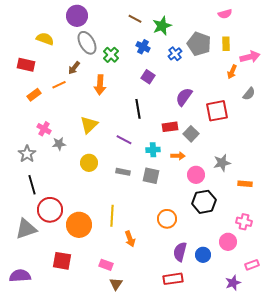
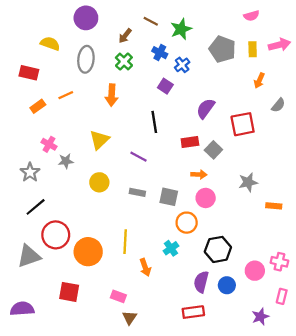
gray ellipse: (87, 43) -> (86, 59), moved, turned 35
blue cross: (175, 54) -> (182, 65), moved
pink arrow: (250, 57) -> (279, 45), moved
brown arrow: (74, 68) -> (125, 36), moved
cyan cross: (153, 150) -> (171, 248), moved, turned -32
pink circle: (196, 175) -> (206, 198), moved
black line: (32, 185) -> (36, 207), turned 66
black hexagon: (204, 202) -> (218, 249), moved
orange circle: (167, 219) -> (187, 223), moved
pink cross: (244, 222) -> (279, 262), moved
pink rectangle: (252, 265) -> (282, 296), turned -56

